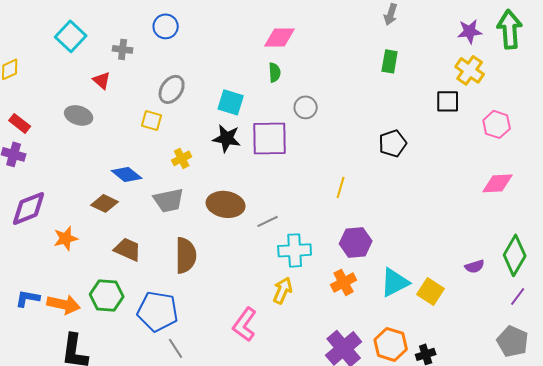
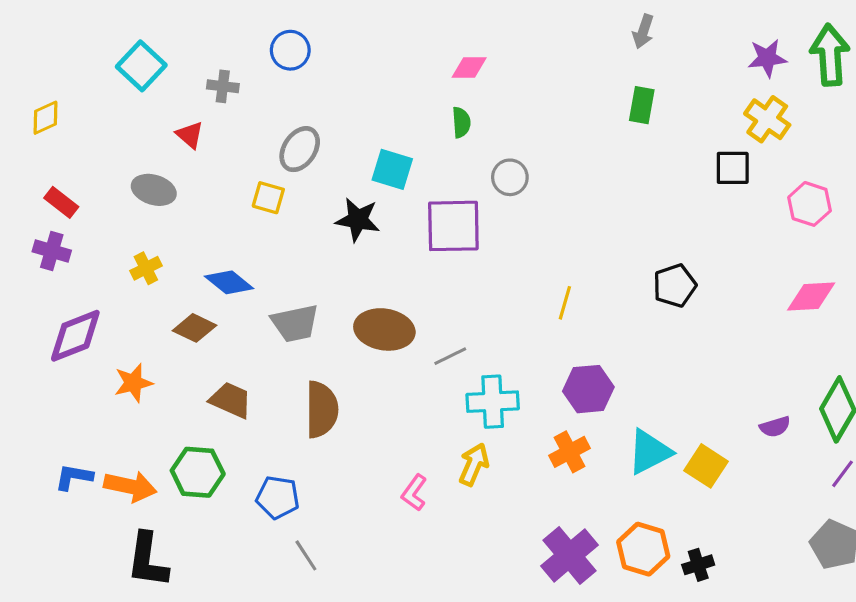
pink diamond: (280, 37) -> (469, 67), size x0.7
black star: (227, 138) -> (358, 220), moved
black pentagon: (393, 143) -> (675, 286), moved
yellow cross: (182, 158) -> (146, 268), moved
blue pentagon: (158, 311) -> (278, 497), size x0.7
pink L-shape: (245, 324) -> (414, 493), moved, size x0.7

